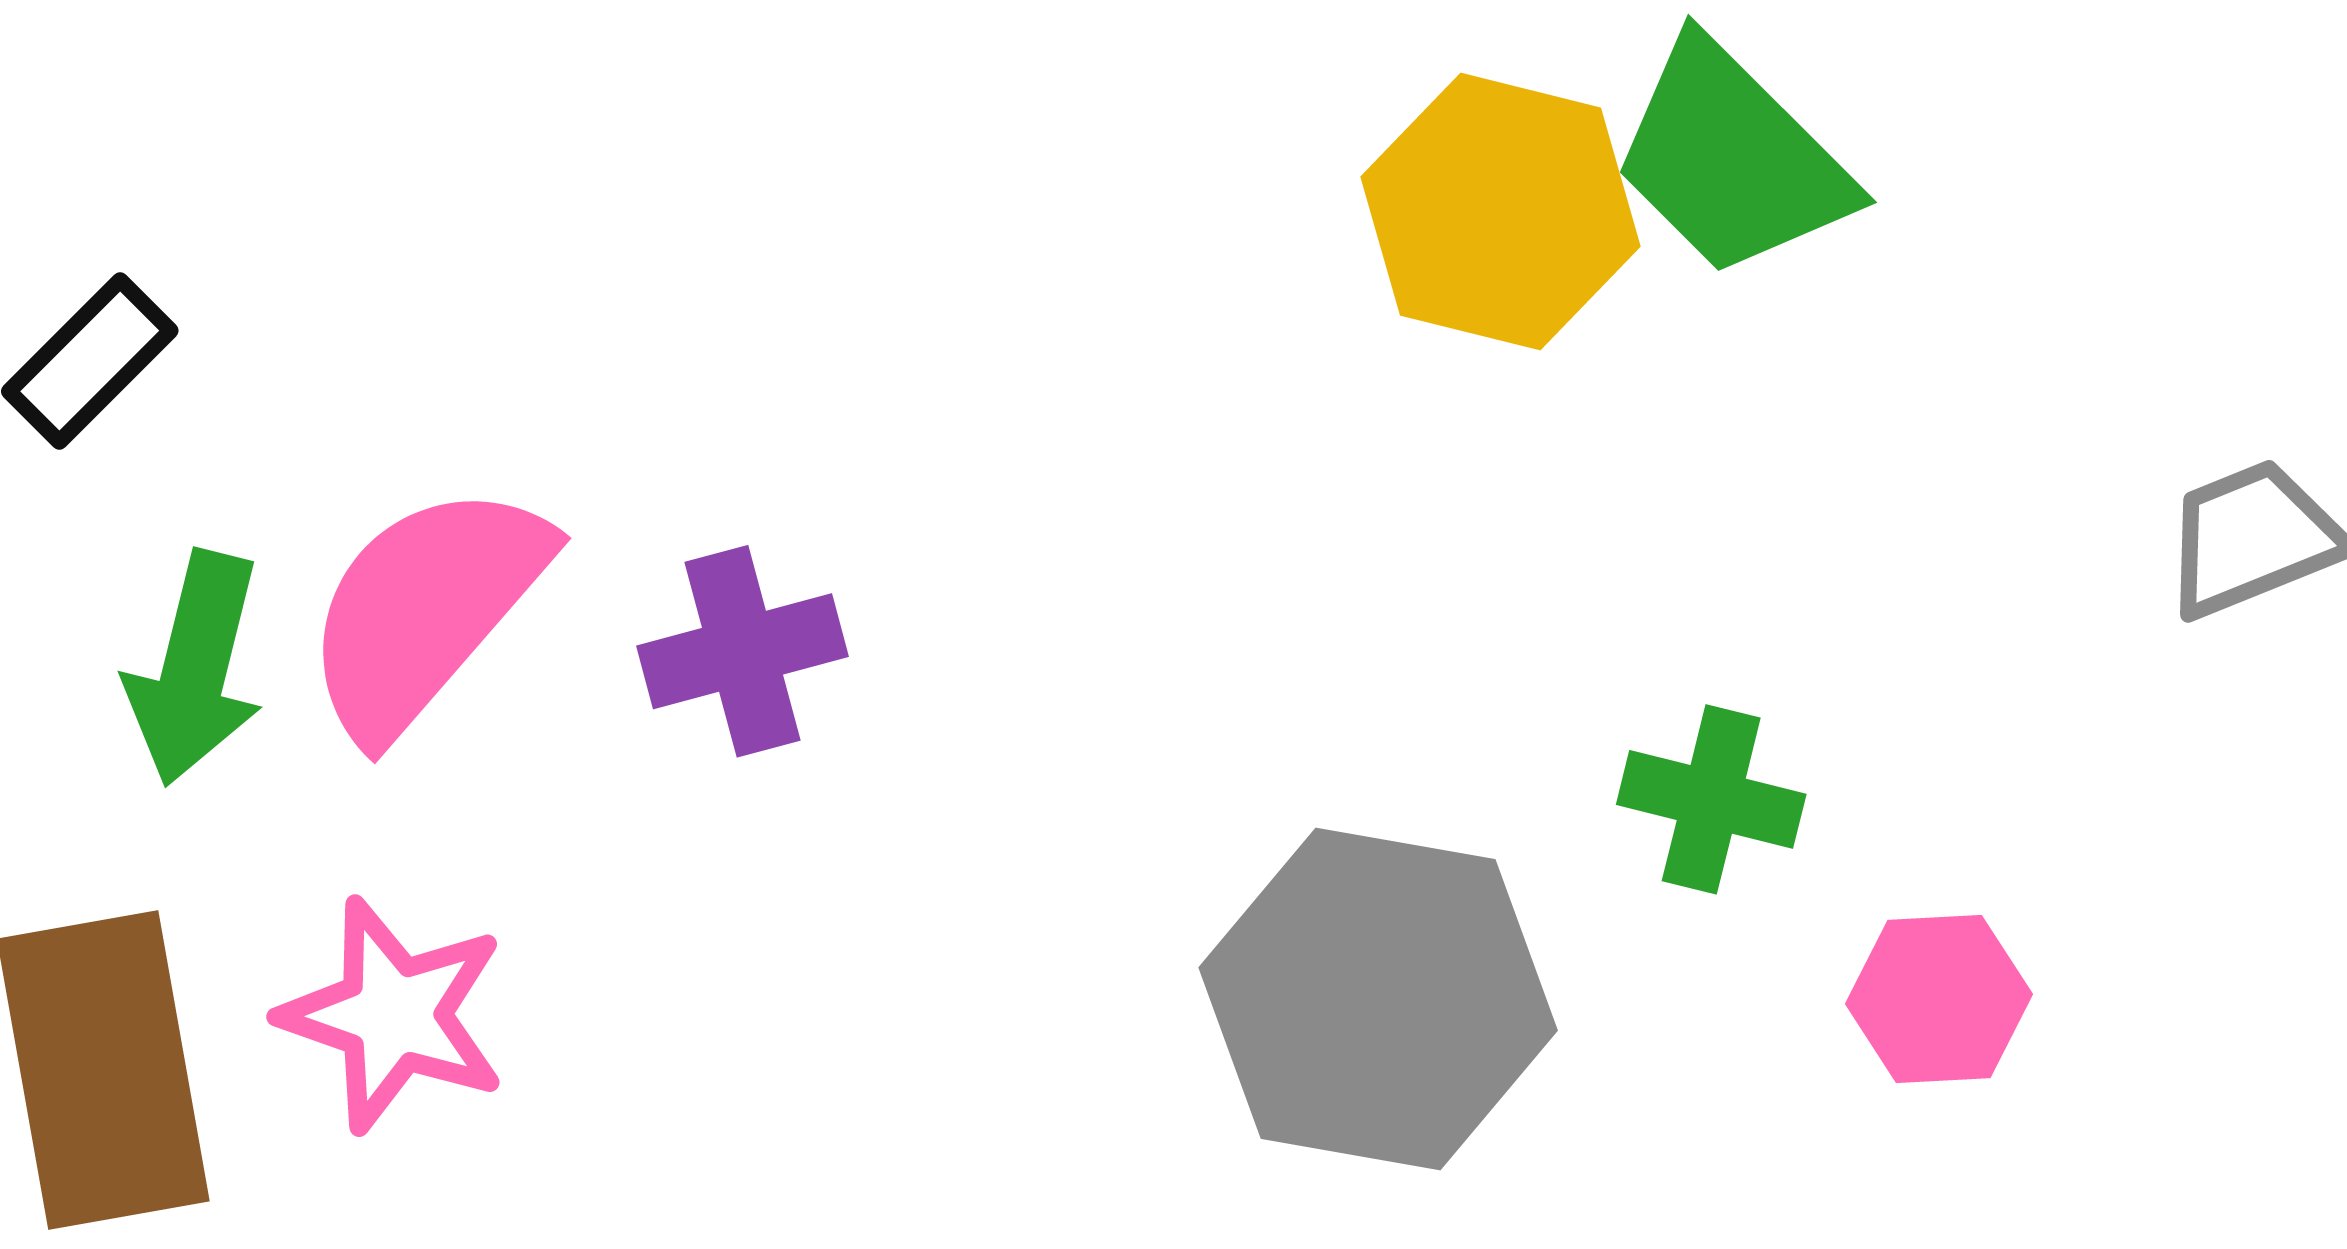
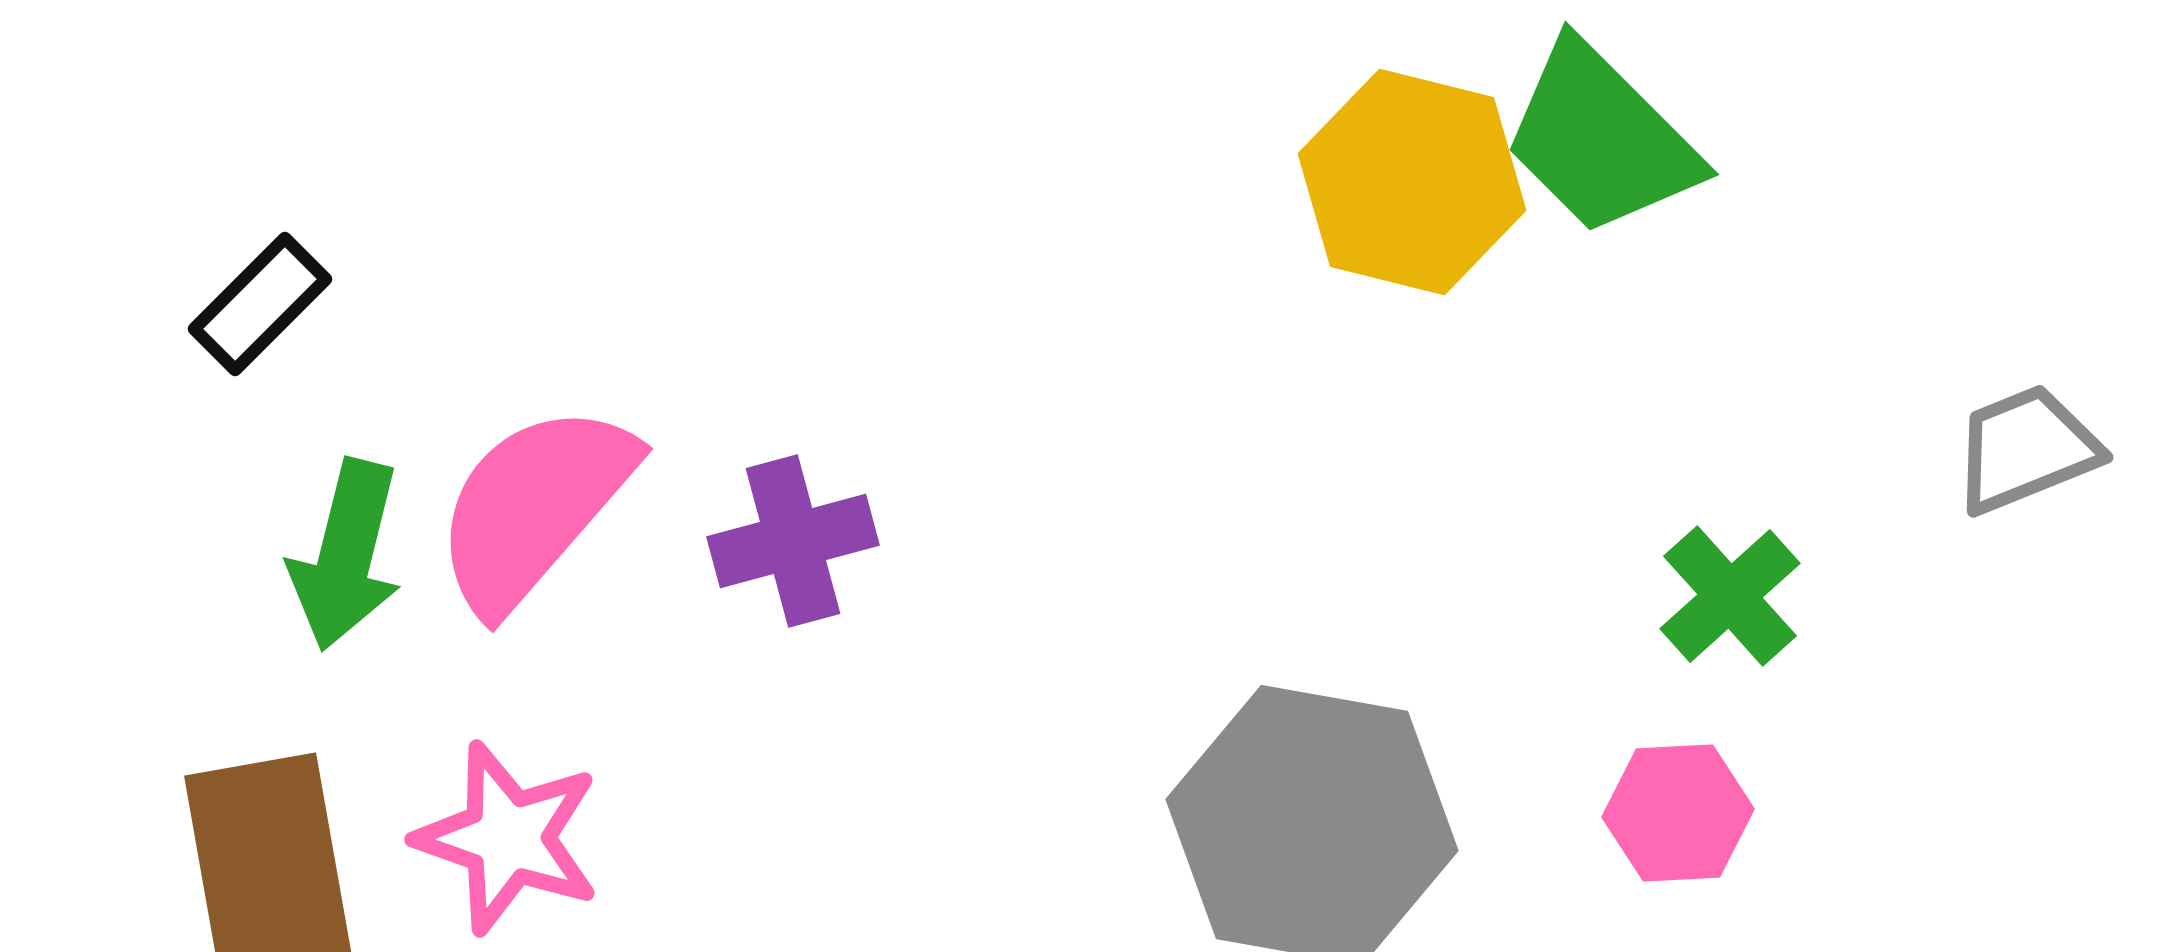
green cross: (1711, 799) -> (1730, 596), moved, turned 34
pink hexagon: (1939, 999) -> (1678, 813), moved

